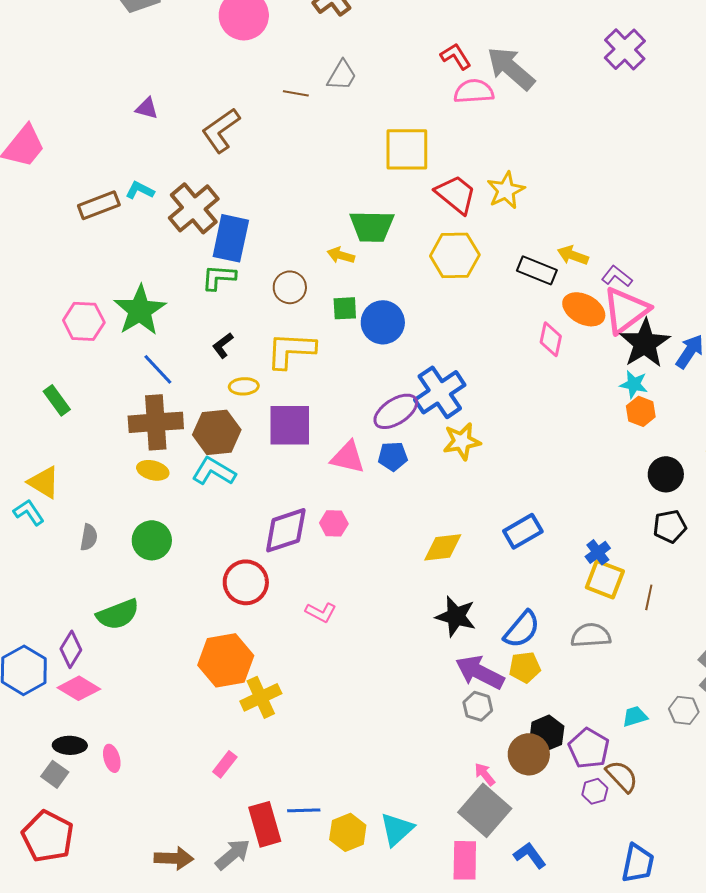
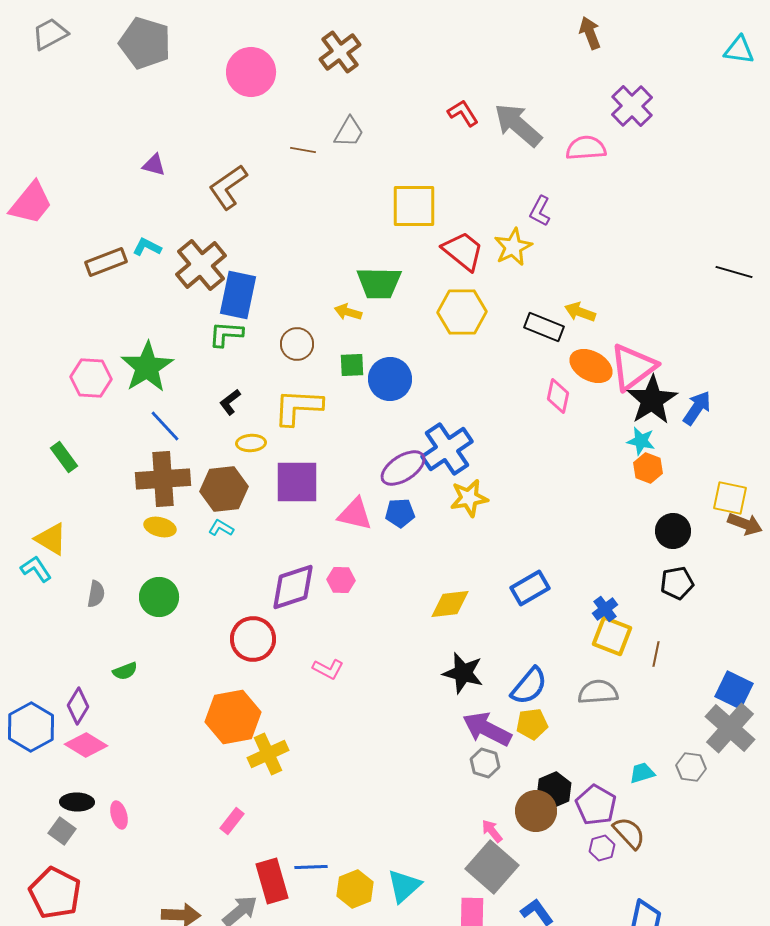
pink semicircle: (474, 91) -> (586, 148), moved
purple L-shape: (617, 276) -> (540, 211), moved, turned -100
cyan L-shape: (214, 471) -> (221, 528), size x0.6
green semicircle: (118, 614) -> (125, 671), size x0.6

